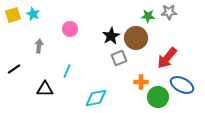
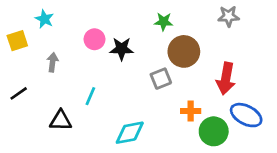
yellow square: (13, 15) -> (17, 41), moved
green star: (148, 16) -> (164, 22), moved
black star: (111, 36) -> (122, 49), moved, turned 30
red arrow: (167, 58) -> (226, 79), turned -30

